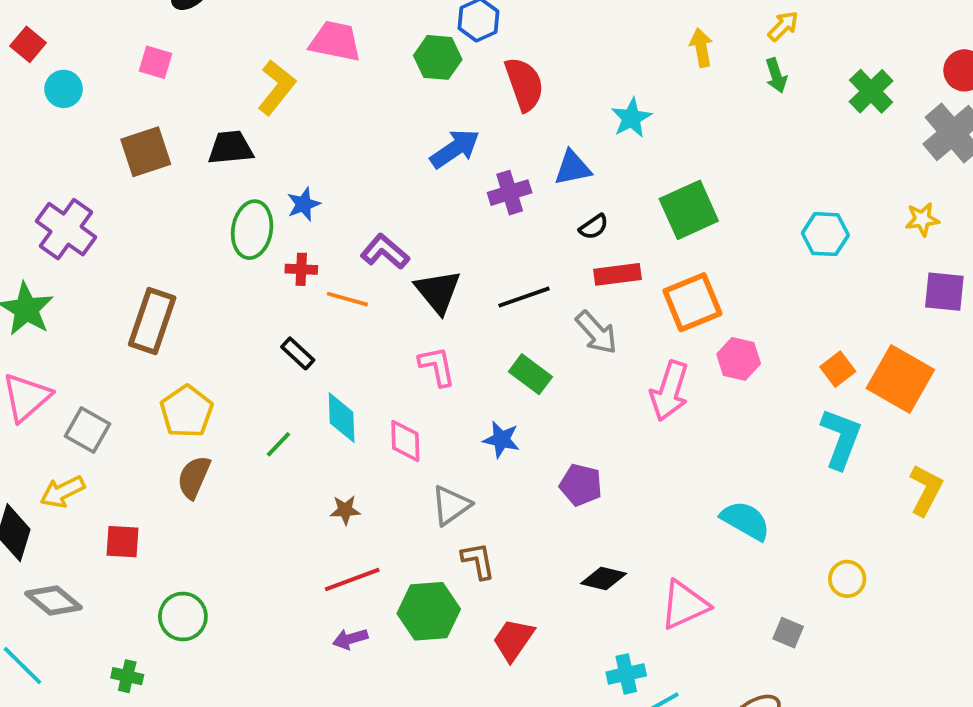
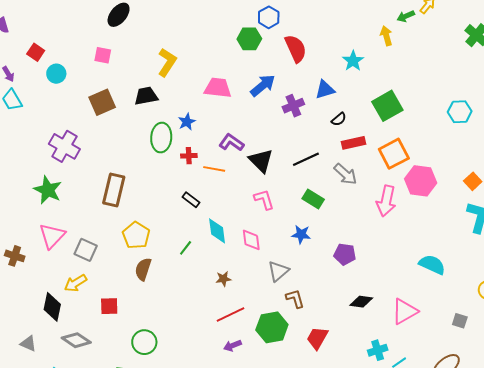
pink trapezoid: (335, 41) -> (218, 88), moved
yellow arrow: (701, 48) -> (386, 36), moved
green arrow: (776, 76) -> (406, 16), moved, turned 90
pink hexagon: (739, 359) -> (421, 181), size x1.4

